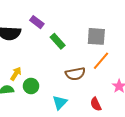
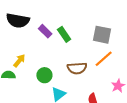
purple rectangle: (37, 22) -> (45, 31), moved
green circle: (31, 86) -> (44, 75), moved

